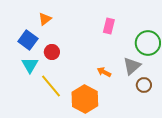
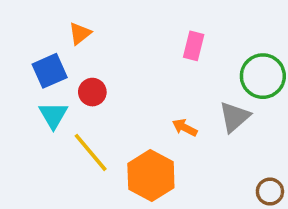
blue square: (28, 40) -> (50, 71), turned 30
brown circle: (144, 85) -> (270, 192), moved

